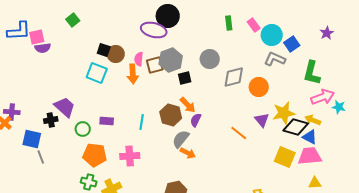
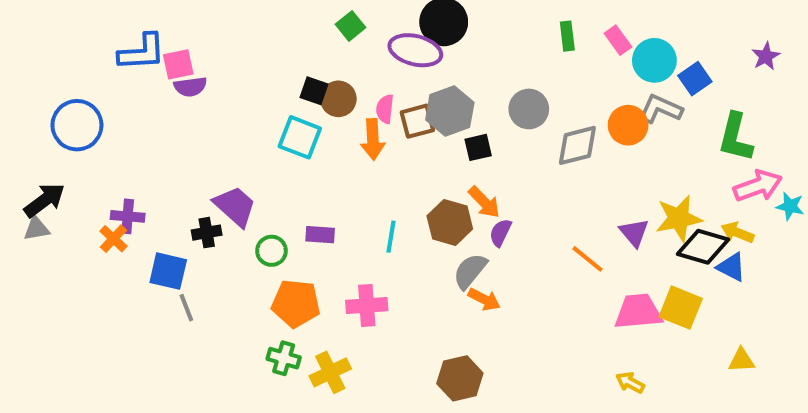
green square: (73, 20) -> (350, 26), moved
orange circle: (259, 87) -> (628, 125), moved
pink trapezoid: (310, 156) -> (638, 312), moved

